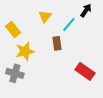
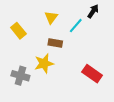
brown rectangle: (57, 43) -> (55, 43), moved, turned -72
yellow star: (25, 51) -> (44, 63), moved

